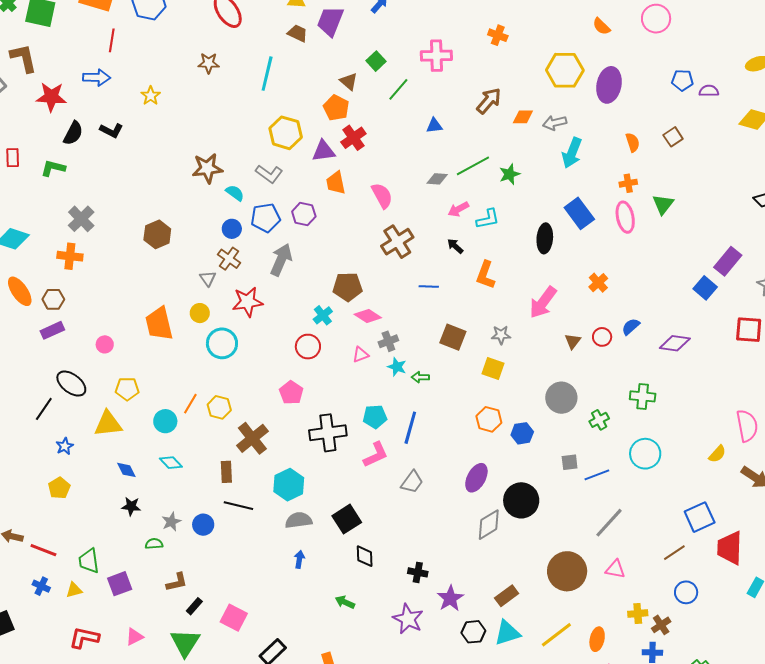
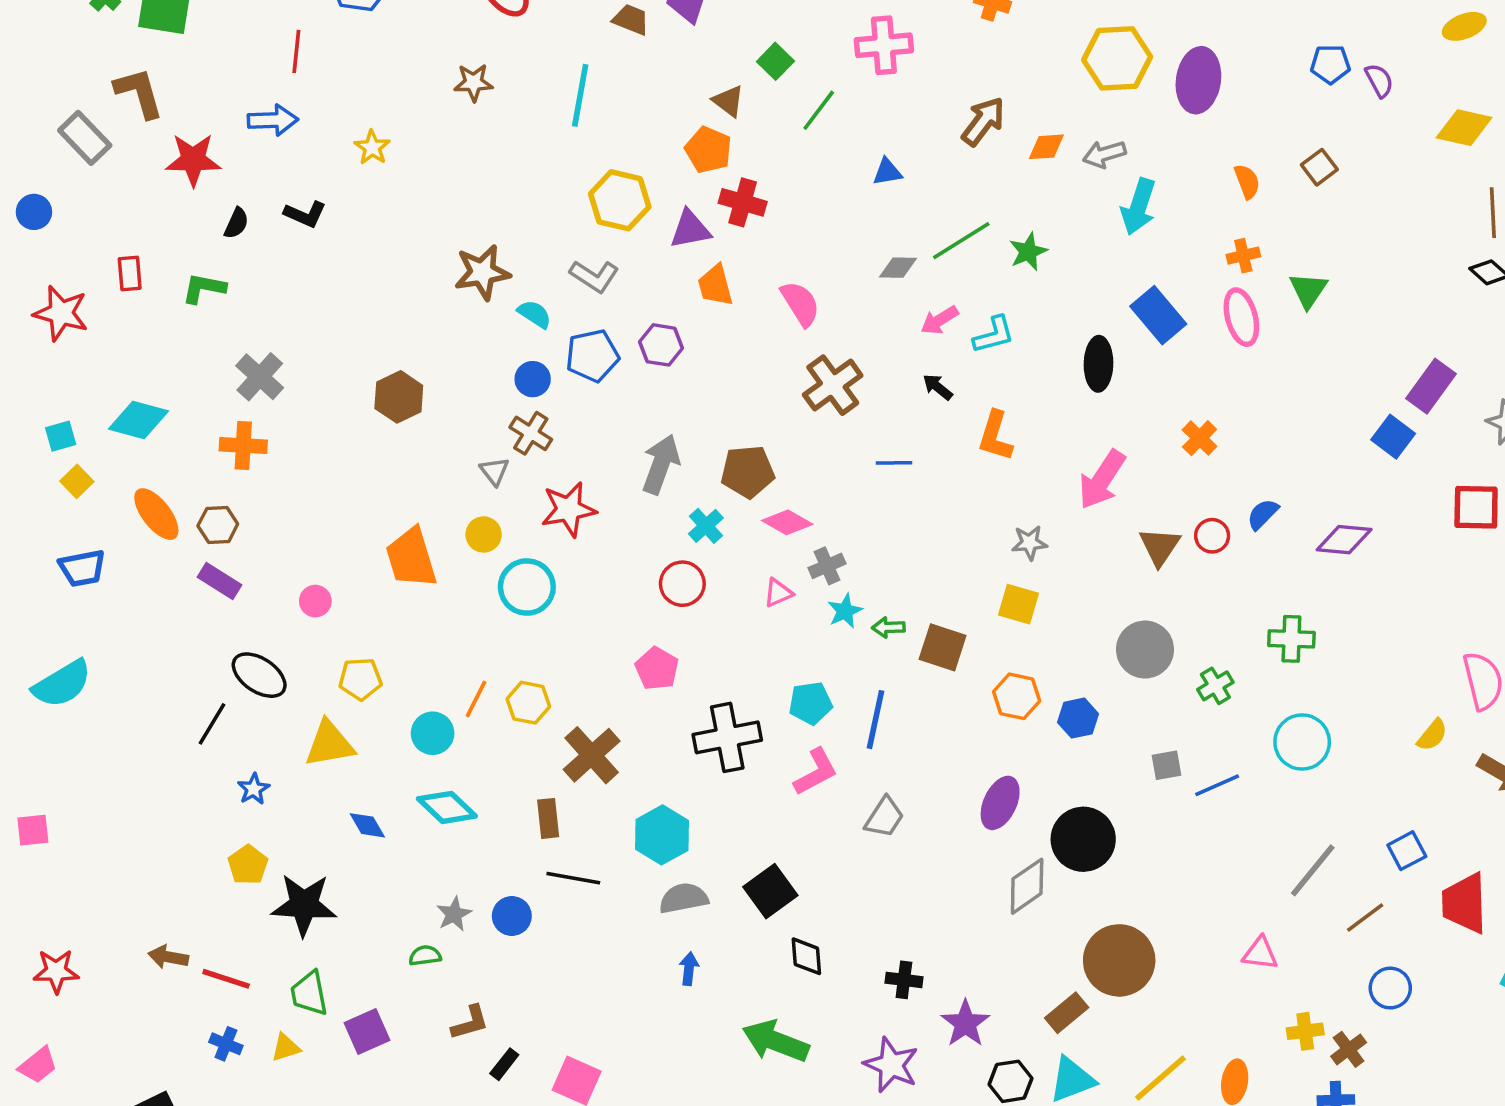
purple semicircle: (709, 91) -> (1379, 80), turned 66
black semicircle: (73, 133) -> (236, 223), size x0.7
red cross: (353, 138) -> (743, 202), turned -35
gray arrow: (281, 260) -> (661, 464), moved
purple rectangle: (52, 330) -> (220, 581), turned 60
brown square: (453, 337) -> (943, 647), moved
brown triangle: (573, 341) -> (1160, 547), size x1.4
cyan star: (397, 367) -> (845, 611), turned 30
cyan diamond: (171, 463) -> (447, 807), size x1.4
black star: (131, 506) -> (304, 905), moved, size x1.8
blue square: (700, 517) -> (1407, 851), size x0.7
gray line: (609, 523) -> (1313, 870), moved
brown circle: (567, 571) -> (1119, 960), moved
green arrow: (345, 602) -> (776, 1041), size x1.8

